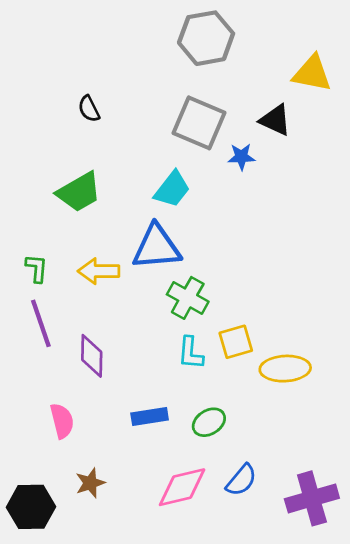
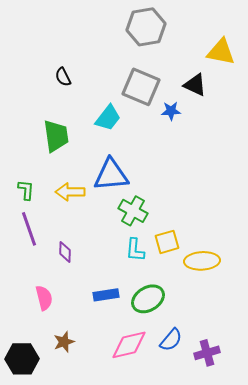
cyan trapezoid: (172, 189) -> (108, 118), moved
green trapezoid: (79, 192) -> (56, 136), turned -68
purple diamond: (92, 356) -> (65, 252), size x0.7
green ellipse: (209, 422) -> (148, 299), size x1.4
purple cross: (312, 498) -> (207, 353), moved, size x0.7

